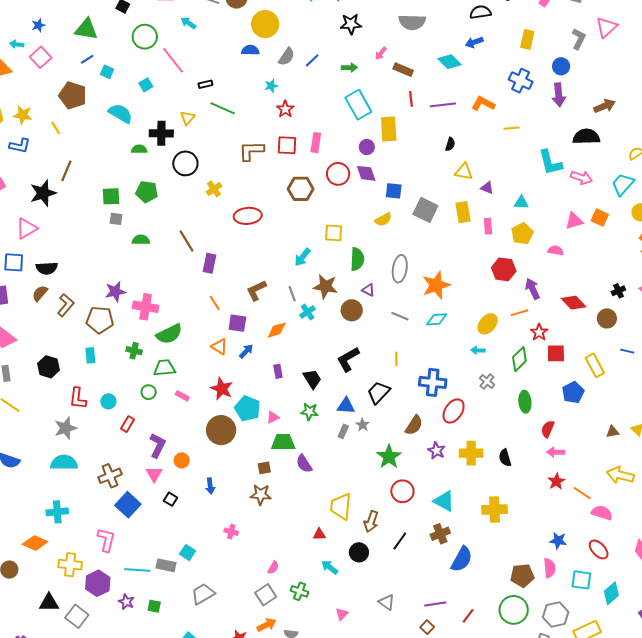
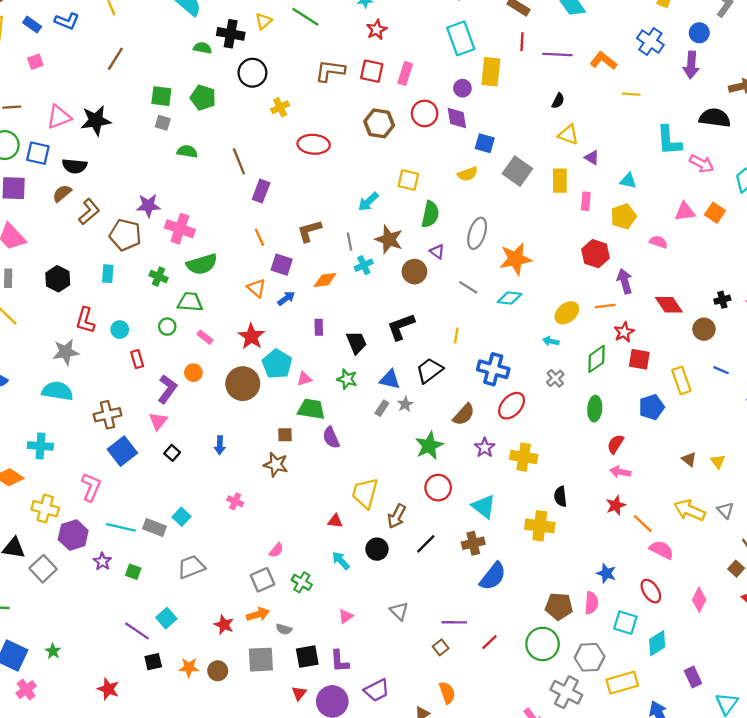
black star: (43, 193) -> (96, 120), moved
red rectangle: (128, 424) -> (137, 359), turned -56
brown triangle: (613, 432) -> (689, 459), turned 40
black semicircle: (505, 458) -> (560, 497), moved
orange circle: (182, 460) -> (193, 373), moved

